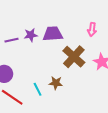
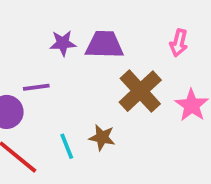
purple line: (11, 40) -> (36, 87), moved

